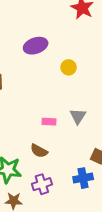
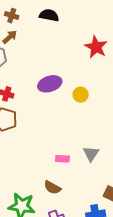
yellow circle: (69, 67) -> (81, 95), moved

